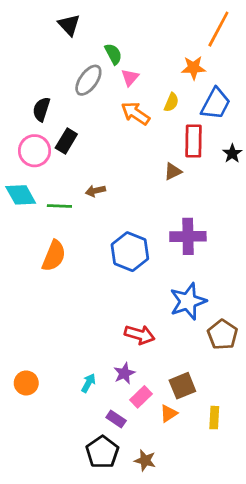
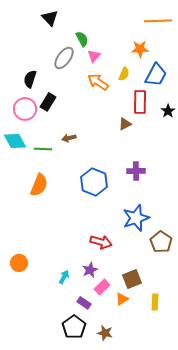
orange line: (218, 29) -> (158, 21), turned 60
purple cross: (188, 236) -> (136, 171), size x0.7
orange circle: (26, 383) -> (19, 263), moved

